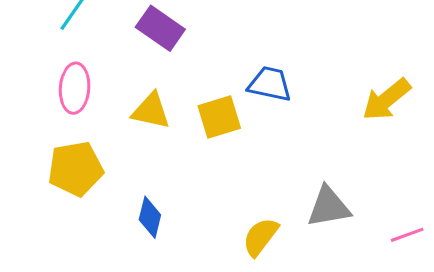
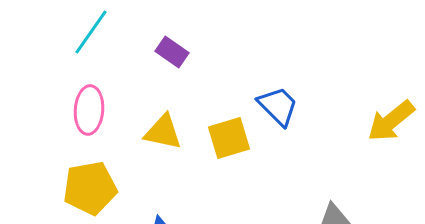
purple rectangle: (160, 28) -> (172, 52), size x0.7
blue trapezoid: (270, 84) -> (278, 106), turned 33

